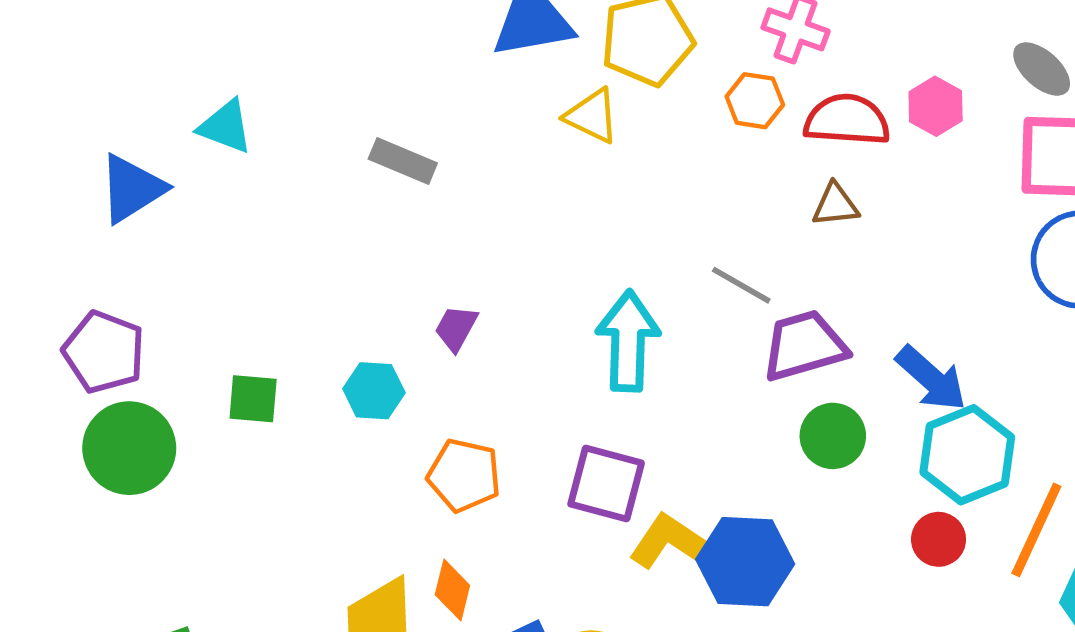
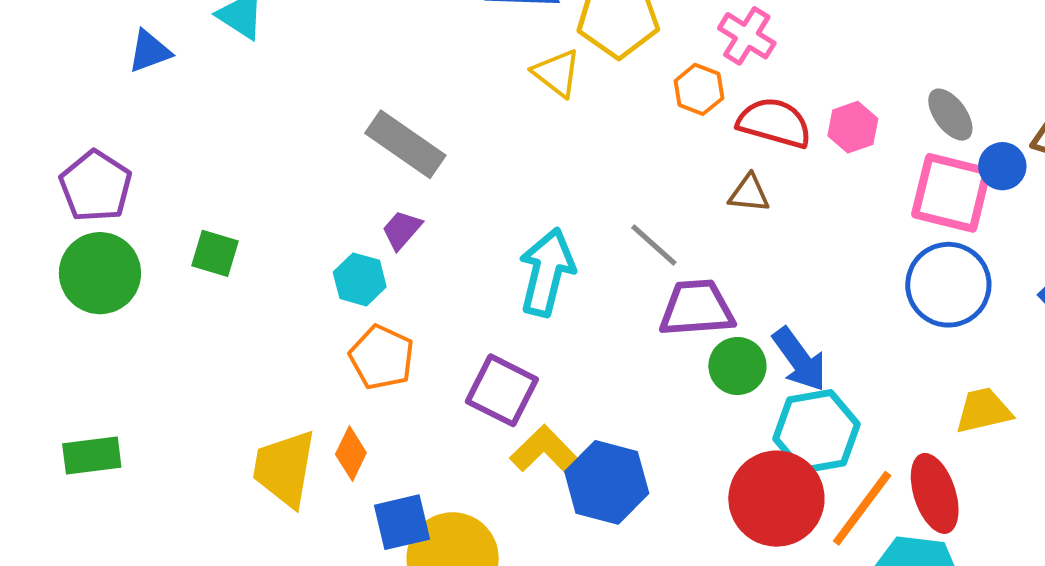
gray rectangle: (403, 161) -> (405, 144), moved, size x1.4
blue triangle: (132, 189) -> (149, 51), size x0.7
cyan hexagon: (374, 391) -> (360, 279), moved
green circle: (833, 436) -> (737, 366), moved
red circle: (939, 539) -> (776, 499), size x2.0

